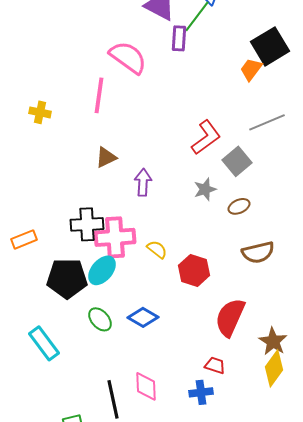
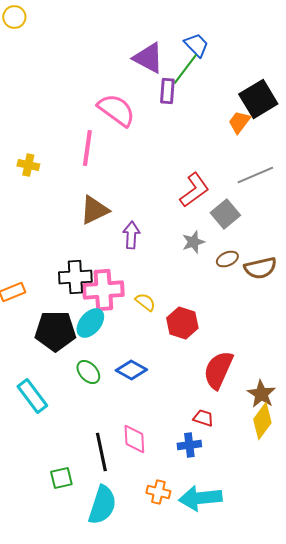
brown triangle: (106, 157) -> (94, 210), size x1.4
brown semicircle: (258, 252) -> (260, 268), moved

